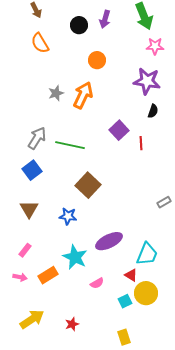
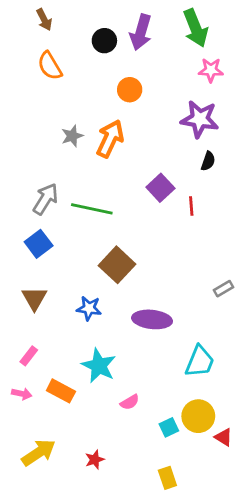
purple arrow: (105, 19) -> (141, 32), size x1.4
purple ellipse: (109, 241) -> (152, 319), moved, turned 32
orange rectangle: (48, 275) -> (61, 391), turned 60
red triangle: (131, 275) -> (224, 437), moved

